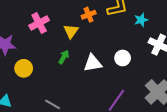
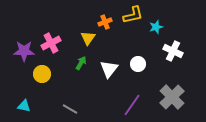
pink cross: (39, 23) -> (51, 43), moved
white triangle: (93, 63) -> (109, 69), turned -42

